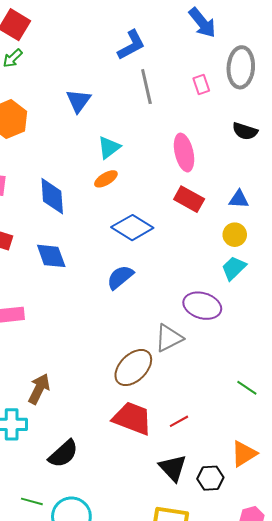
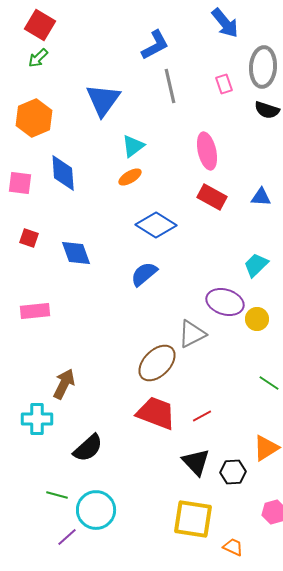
blue triangle: (79, 101) -> (103, 100), size x1.4
black semicircle: (245, 131) -> (267, 110), moved
blue diamond: (52, 196) -> (63, 173), moved
yellow circle: (235, 235) -> (257, 319), moved

